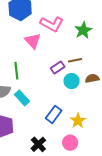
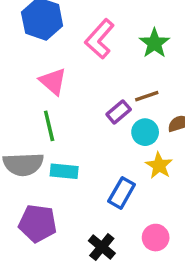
pink L-shape: (52, 24) -> (100, 39), turned 110
pink triangle: (33, 41) -> (53, 81), moved
cyan rectangle: (22, 98) -> (64, 171), turned -35
yellow star: (78, 121) -> (159, 165), moved

